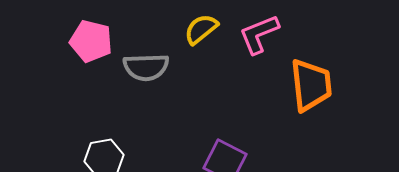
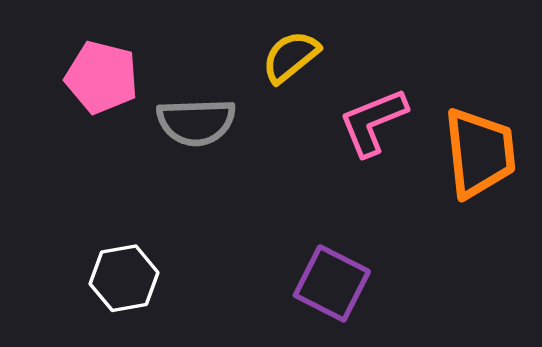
pink L-shape: (259, 34) -> (373, 122), moved

